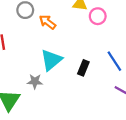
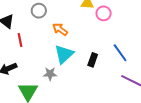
orange arrow: (47, 22) -> (60, 29), moved

